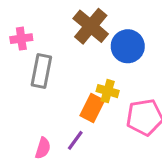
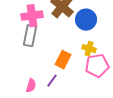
pink cross: (21, 39) -> (32, 16), moved, size x1.5
yellow cross: (108, 91) -> (89, 49), moved

